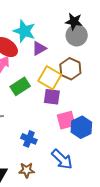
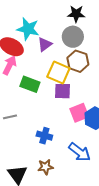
gray circle: (77, 35) -> (73, 37), moved
green rectangle: (20, 86) -> (30, 84), turned 60

